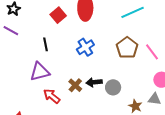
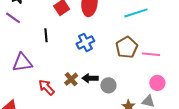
pink line: (152, 52) -> (151, 54), turned -54
purple triangle: (40, 72) -> (22, 63), moved

